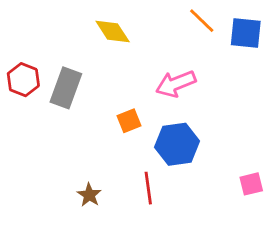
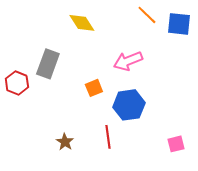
red hexagon: (23, 80) -> (17, 83), moved
pink square: (251, 184) -> (176, 144), moved

